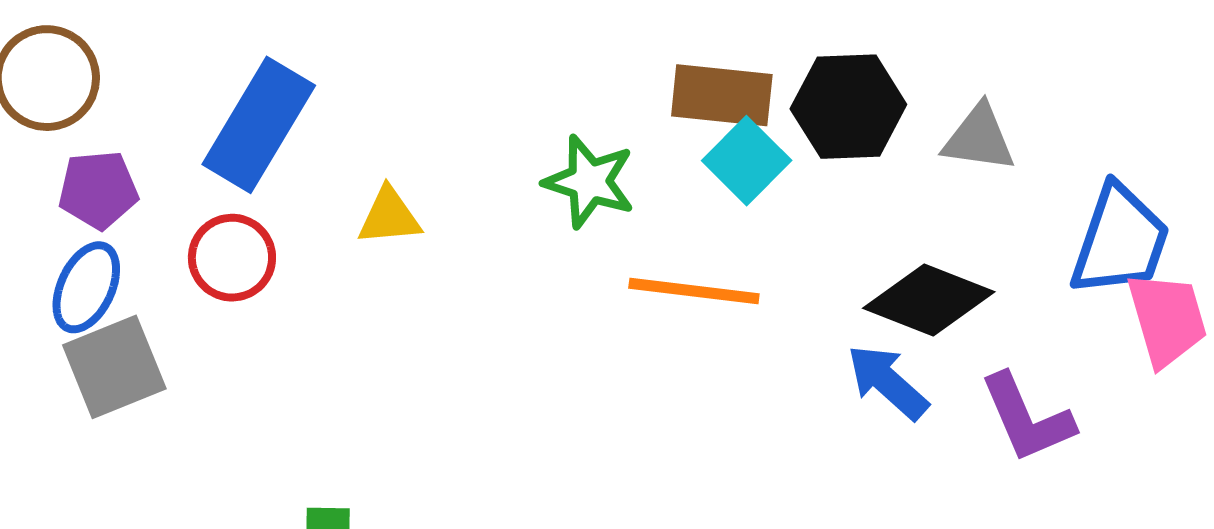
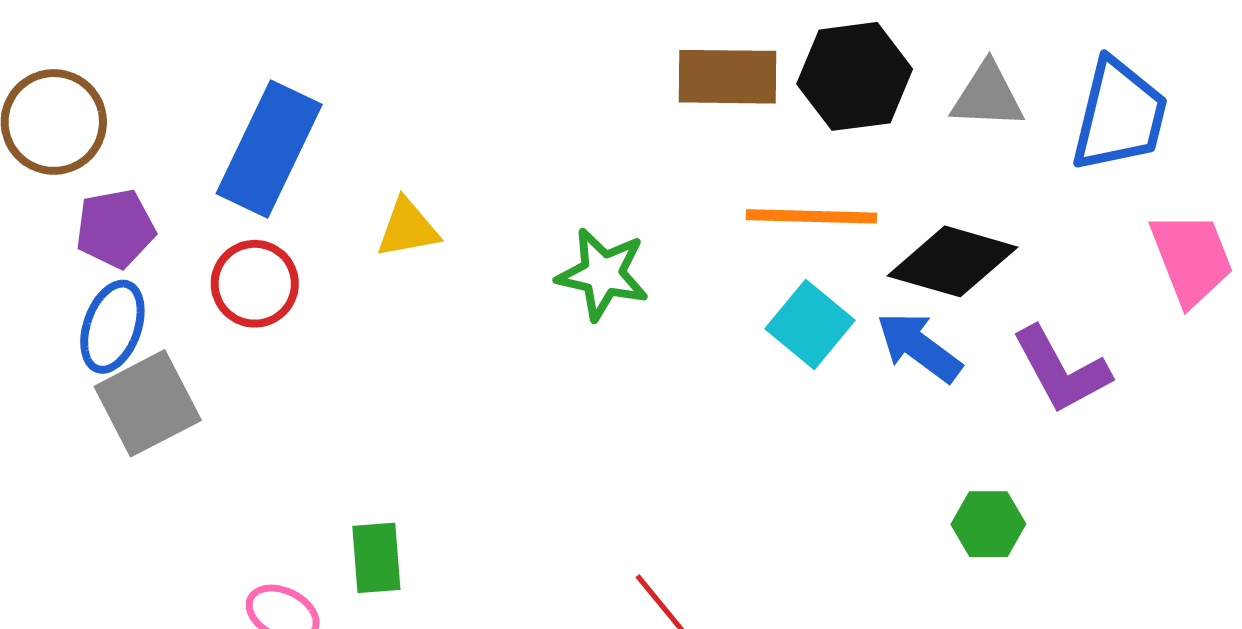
cyan square: (747, 161) -> (810, 324), moved
green star: (589, 182) -> (603, 274), moved
blue trapezoid: (1120, 241) -> (1119, 115), moved
orange line: (694, 291) -> (811, 216), moved

